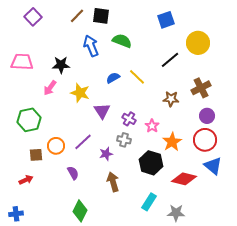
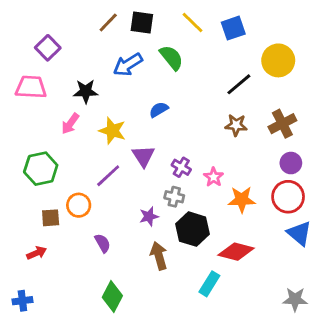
purple square: (33, 17) -> (48, 48), moved
green semicircle: (122, 41) -> (171, 58), turned 30
blue arrow: (91, 46) -> (128, 65), turned -100
yellow line: (137, 77) -> (192, 22), moved
brown star: (171, 99) -> (236, 125), moved
purple line: (83, 142) -> (108, 176), moved
orange star: (172, 142) -> (242, 200), turned 30
black hexagon: (151, 163) -> (192, 229), moved
red diamond: (184, 179) -> (236, 252), moved
gray star: (176, 213) -> (295, 299), moved

